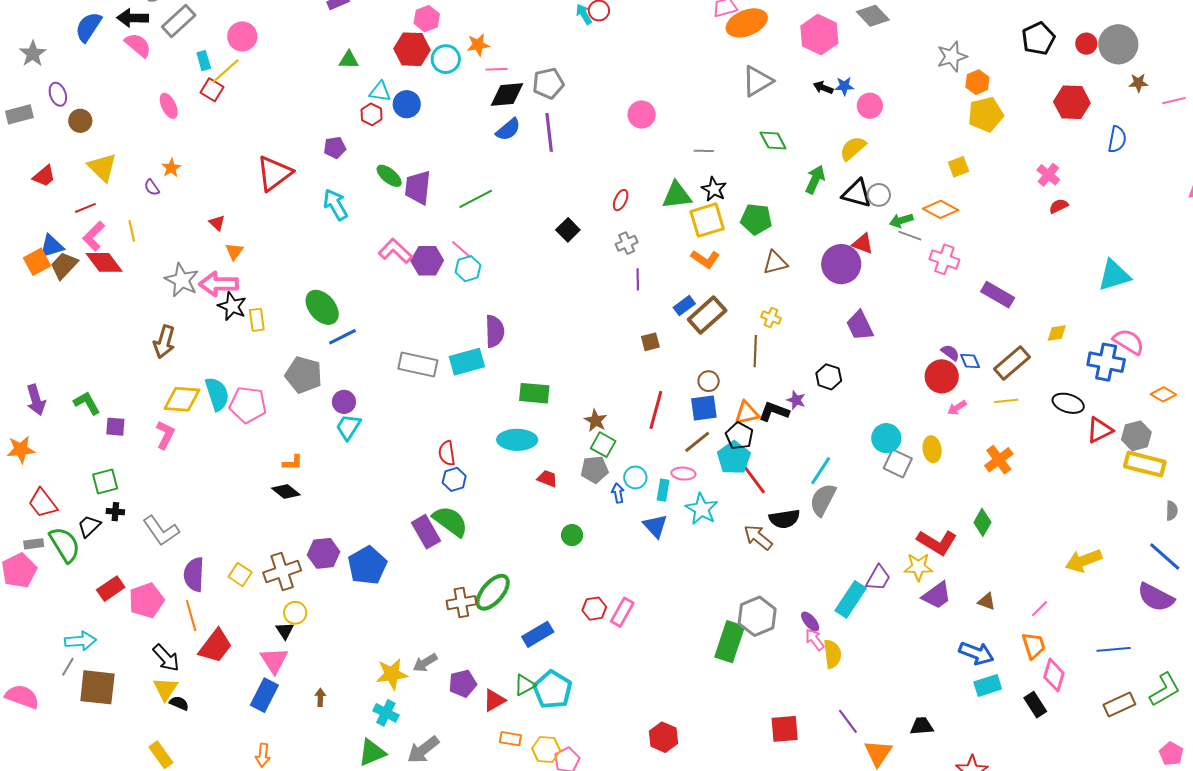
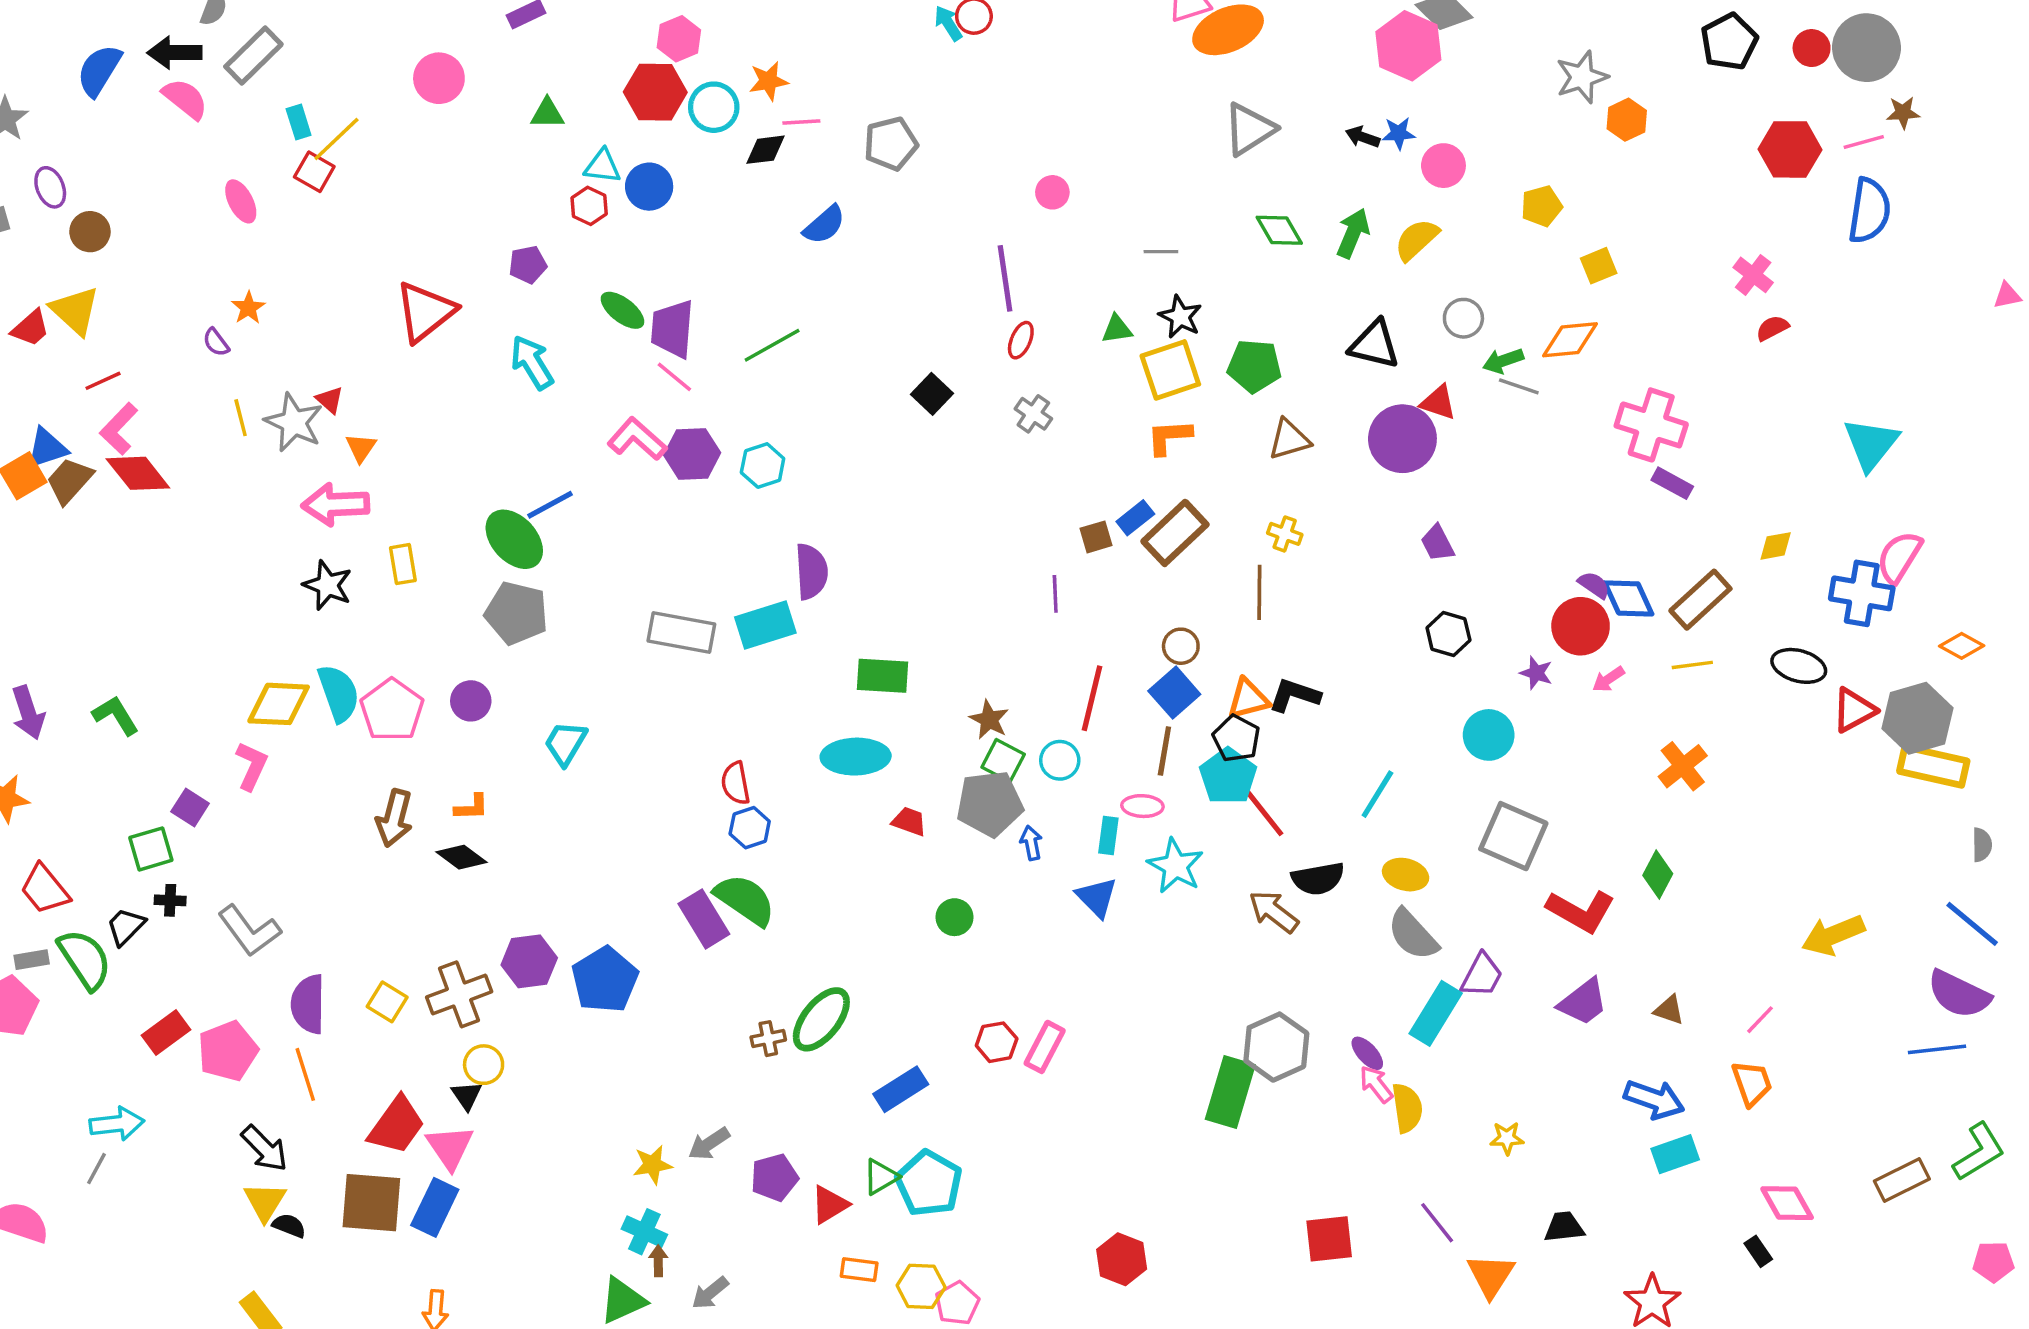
pink hexagon: (819, 35) -> (1408, 46), moved
pink circle: (242, 36) -> (439, 78), moved
black diamond: (507, 94) -> (766, 150), moved, size x0.7
pink line: (1174, 101) -> (1864, 142), moved
yellow pentagon: (986, 114) -> (1542, 206), moved, size x0.7
pink circle: (642, 115) -> (1052, 192), size x0.7
purple line: (549, 132) -> (1005, 278), moved
blue semicircle: (1117, 139) -> (1869, 211), size x1.4
yellow triangle: (102, 167) -> (75, 311), moved
green arrow: (815, 179) -> (1353, 233), moved
black triangle: (857, 193) -> (1374, 345), moved
green triangle: (677, 195) -> (1117, 329), size x0.6
orange diamond: (940, 209) -> (1570, 340), turned -32
yellow line: (132, 231) -> (241, 418), moved
gray cross: (627, 243) -> (1033, 414), turned -30
pink line: (461, 249) -> (674, 377), moved
orange L-shape: (705, 259) -> (1169, 437), turned 144
pink cross: (944, 259) -> (1651, 425), moved, size x1.4
cyan triangle: (1114, 275) -> (1871, 444), turned -33
purple line: (638, 279) -> (1055, 594), moved
gray star: (182, 280) -> (294, 422), moved
purple rectangle: (998, 295) -> (1672, 483), size x0.7
black star: (232, 306) -> (328, 585), moved
purple trapezoid: (860, 326) -> (1438, 543), size x0.7
blue line: (342, 337) -> (550, 505), moved
brown arrow: (164, 342) -> (394, 818), moved
brown square: (650, 342) -> (1096, 537), moved
pink semicircle: (1129, 342) -> (1899, 557), turned -88
blue diamond: (970, 361) -> (1628, 598), size x1.5
gray pentagon: (304, 375) -> (516, 613), moved
black hexagon: (829, 377) -> (1448, 634), moved
purple star: (796, 400) -> (1536, 673), moved
purple circle: (344, 402) -> (471, 701), moved
pink pentagon: (248, 405) -> (392, 710), turned 30
blue square: (704, 408) -> (1174, 693), turned -32
purple square: (115, 427) -> (190, 808), moved, turned 30
gray hexagon: (1136, 436) -> (1918, 718), size x1.4
brown line: (697, 442) -> (1164, 751), turned -40
yellow ellipse: (932, 449) -> (1406, 875), moved, turned -65
gray square: (898, 463) -> (1513, 836), moved, size x1.4
gray pentagon: (595, 470) -> (990, 804), size x1.4
cyan circle: (635, 477) -> (1060, 760), moved
gray semicircle: (823, 500) -> (1413, 935), moved, turned -68
yellow star: (918, 567) -> (1507, 1138), moved, size x0.7
brown cross: (461, 603) -> (768, 1039), size x0.7
red trapezoid: (215, 646) -> (397, 1125), moved
blue line: (1114, 649) -> (1937, 1049), moved
yellow star: (392, 674) -> (652, 1165), size x0.7
pink diamond: (1054, 675) -> (1787, 1203), moved, turned -44
brown square: (97, 687) -> (371, 1203), moved
brown arrow: (320, 697) -> (658, 1261), moved
black rectangle: (1035, 705) -> (1758, 1251), moved, size x0.7
gray arrow: (423, 750) -> (710, 1293), size x0.7
pink pentagon: (1171, 754) -> (1993, 1262), turned -30

